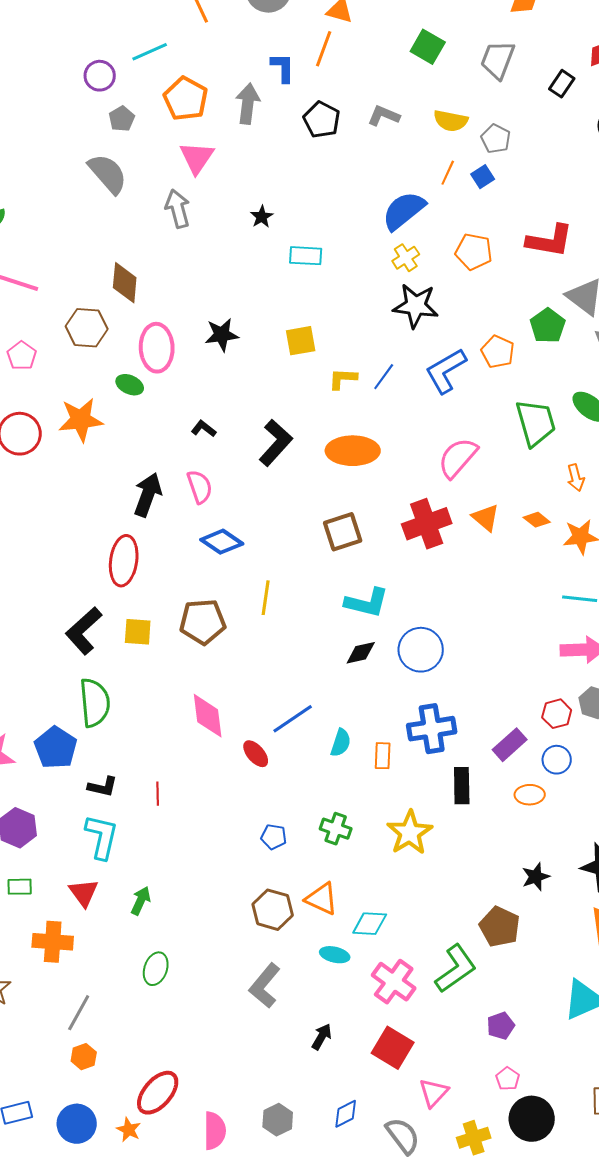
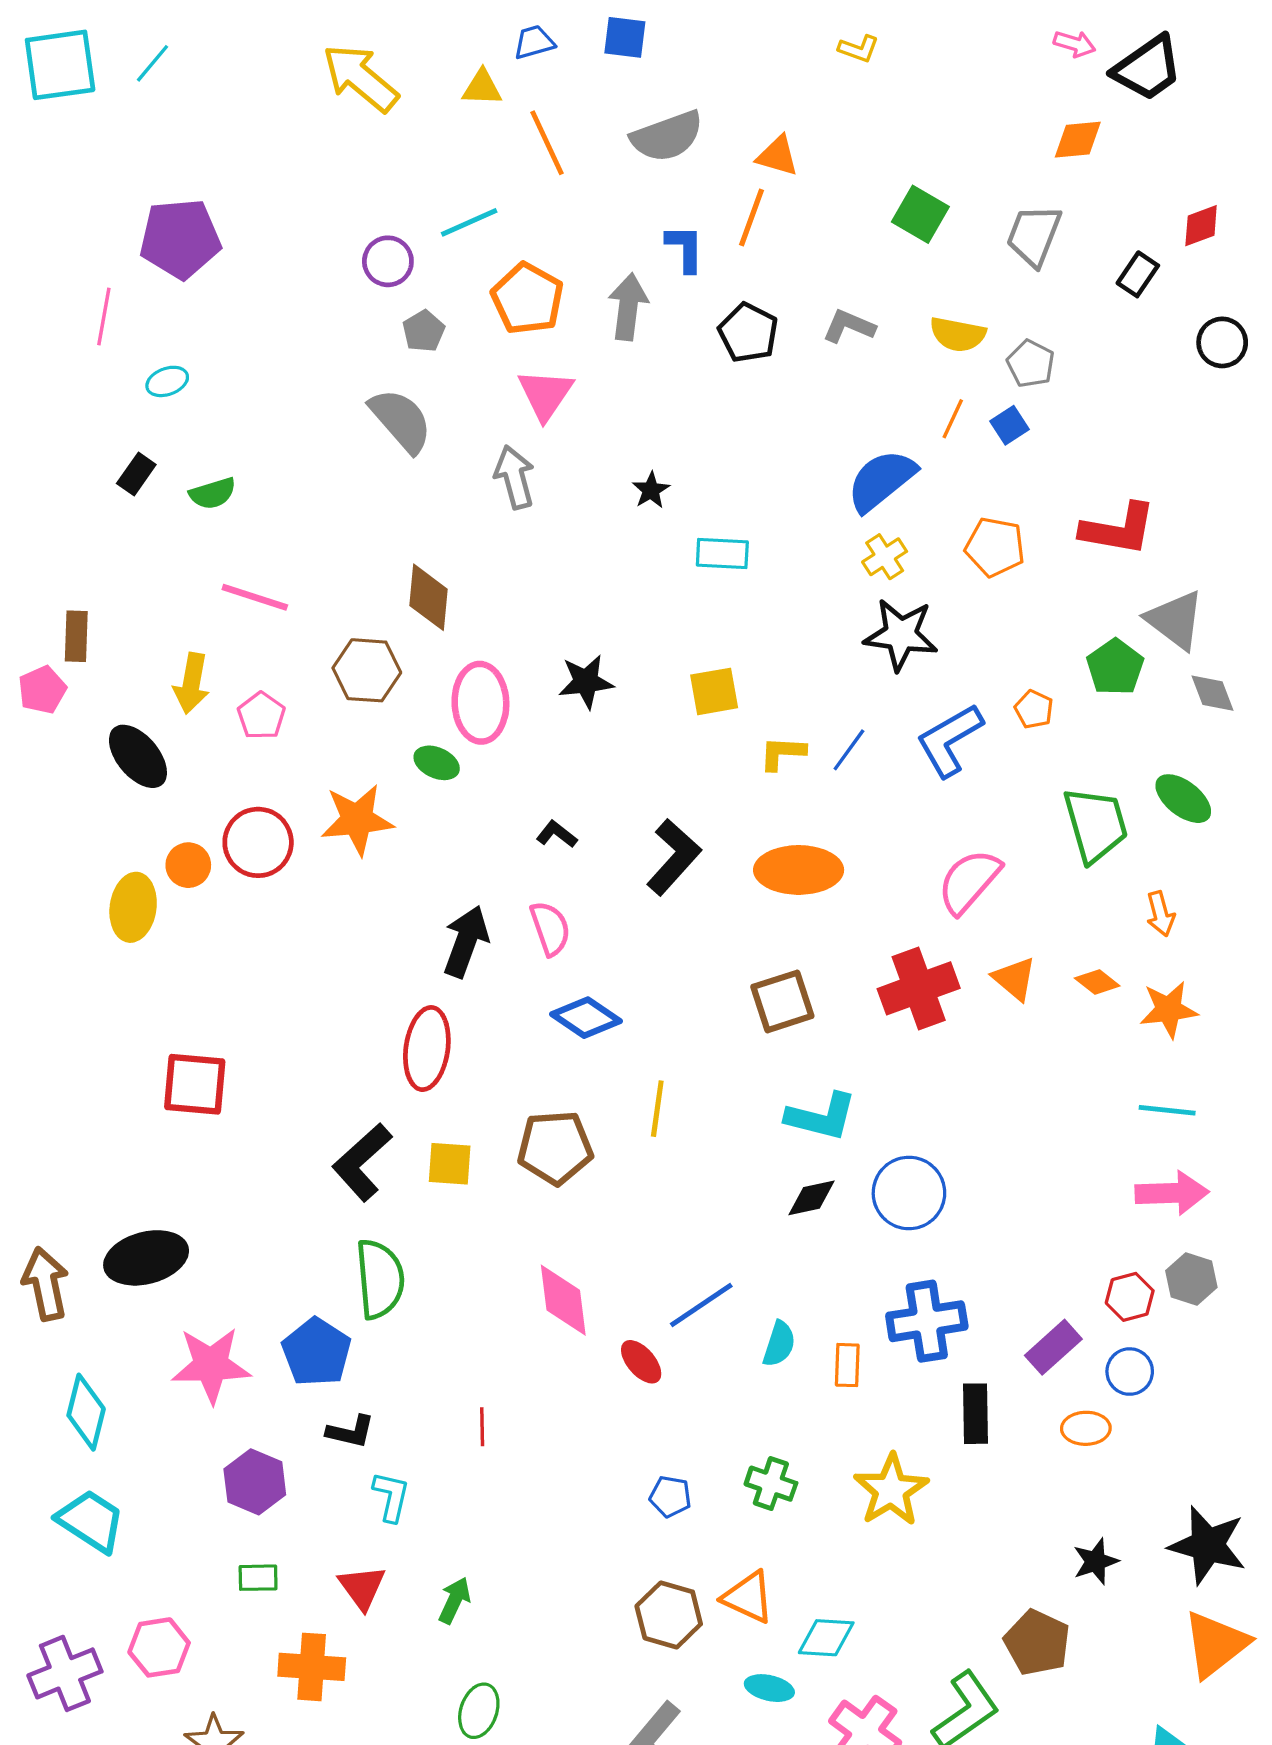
orange pentagon: (498, 352) -> (1034, 709), size x0.7
black L-shape: (103, 787) -> (351, 1432), moved
cyan L-shape: (102, 837) -> (391, 1497), size x0.7

